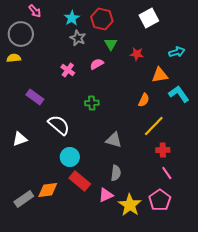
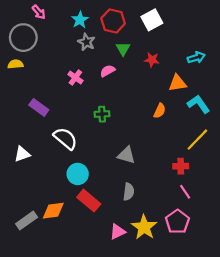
white square: (149, 18) -> (152, 20), moved
yellow line: (154, 126) -> (197, 140), moved
pink triangle: (106, 195) -> (118, 232), moved

